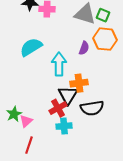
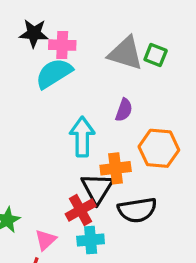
orange hexagon: (105, 39) -> (159, 148), moved
cyan semicircle: (31, 47) -> (54, 73), moved
pink triangle: (26, 121) -> (46, 240), moved

